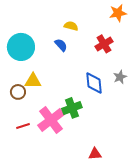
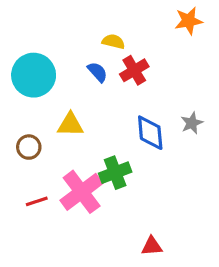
red cross: (104, 44) -> (134, 70), moved
yellow triangle: (33, 81) -> (70, 125), moved

